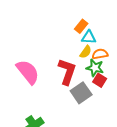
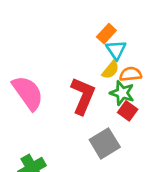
cyan triangle: (89, 37) -> (116, 50), turned 49
gray square: (81, 93) -> (105, 143), moved

